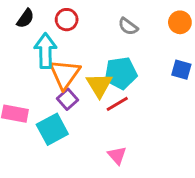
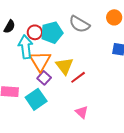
red circle: (67, 20) -> (35, 32), moved
gray semicircle: (128, 26) -> (79, 24), size x1.5
cyan pentagon: (121, 73) -> (52, 33), moved

